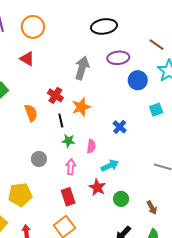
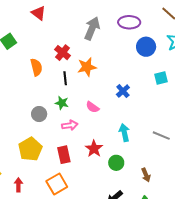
green star: (68, 141) -> (62, 103), moved
pink semicircle: (91, 146) -> (92, 107), turned 112
cyan arrow: (110, 166) -> (124, 133), moved, turned -84
pink arrow: (71, 167) -> (70, 125), turned 70
yellow pentagon: (20, 195) -> (30, 149), moved, turned -30

